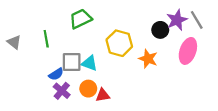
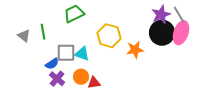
black circle: (160, 30) -> (162, 33), moved, size x1.6
gray triangle: (14, 42) -> (24, 36), moved
pink ellipse: (188, 51) -> (181, 33), moved
orange star: (148, 59) -> (135, 50), turned -30

